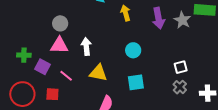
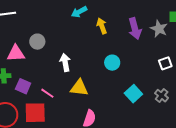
pink triangle: (59, 45) -> (16, 53), moved
white square: (181, 67) -> (165, 63), moved
cyan square: (136, 82) -> (133, 94), moved, turned -30
red square: (52, 94) -> (35, 113), size x1.6

